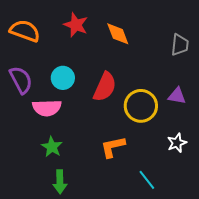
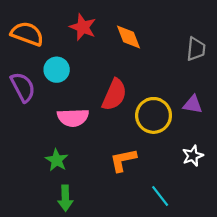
cyan circle: (63, 78) -> (57, 70), moved
pink semicircle: (47, 108) -> (73, 118), moved

